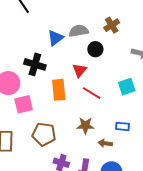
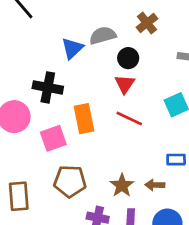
red triangle: (80, 70) -> (125, 84), moved
pink square: (24, 104) -> (53, 138), moved
brown star: (85, 126) -> (122, 185), moved, turned -30

